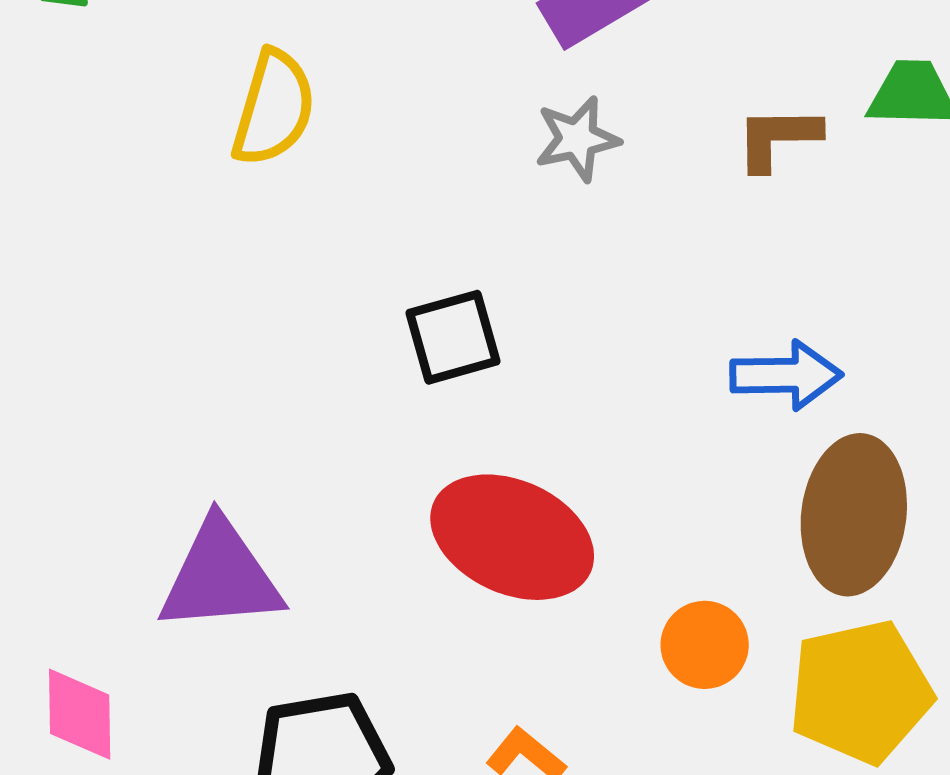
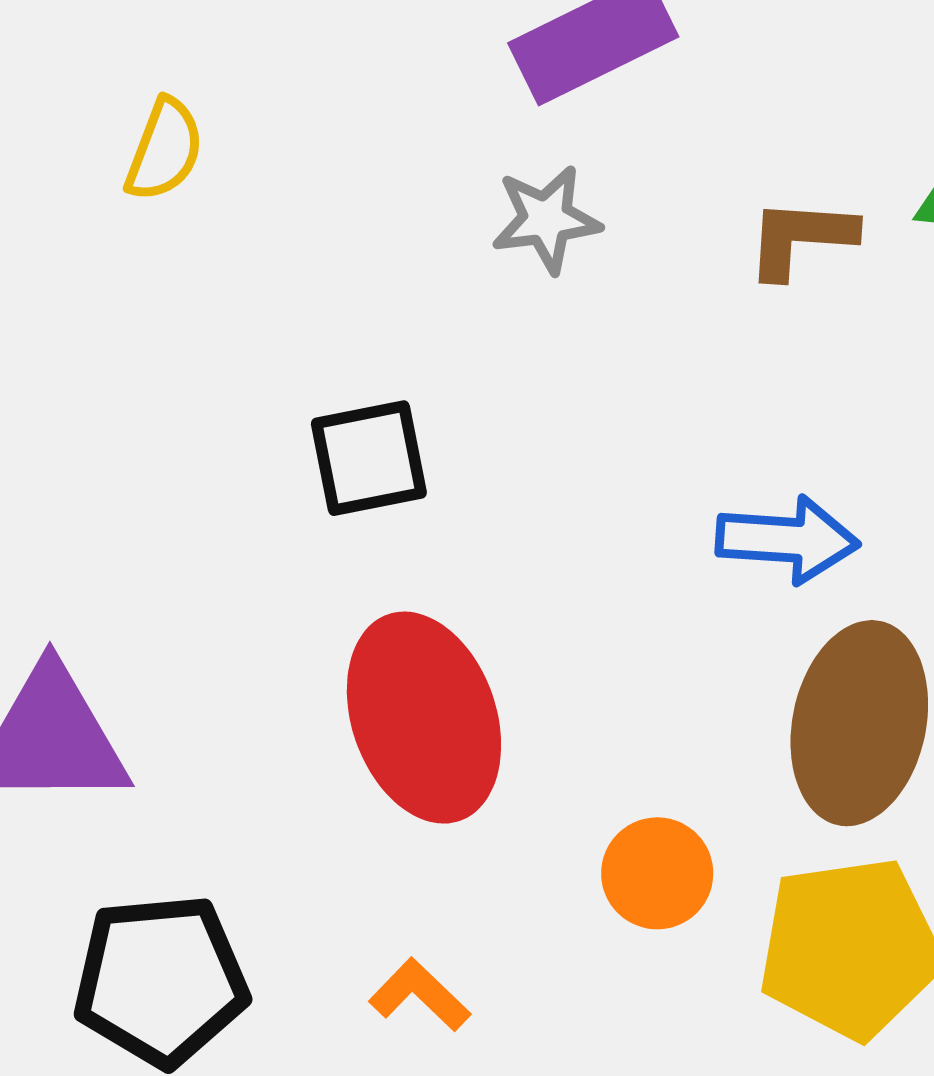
yellow semicircle: (274, 108) -> (164, 150), size x0.7
red ellipse: (512, 537) -> (424, 718), turned 42

